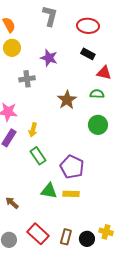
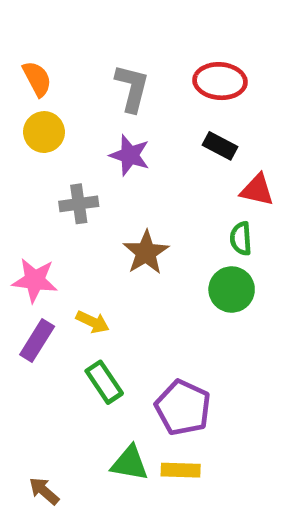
gray L-shape: (50, 16) -> (132, 88), moved
green semicircle: (97, 94) -> (241, 239), turned -96
brown star: (67, 100) -> (146, 252), moved
green circle: (98, 125) -> (232, 290), moved
yellow arrow: (33, 130) -> (93, 322), turned -80

